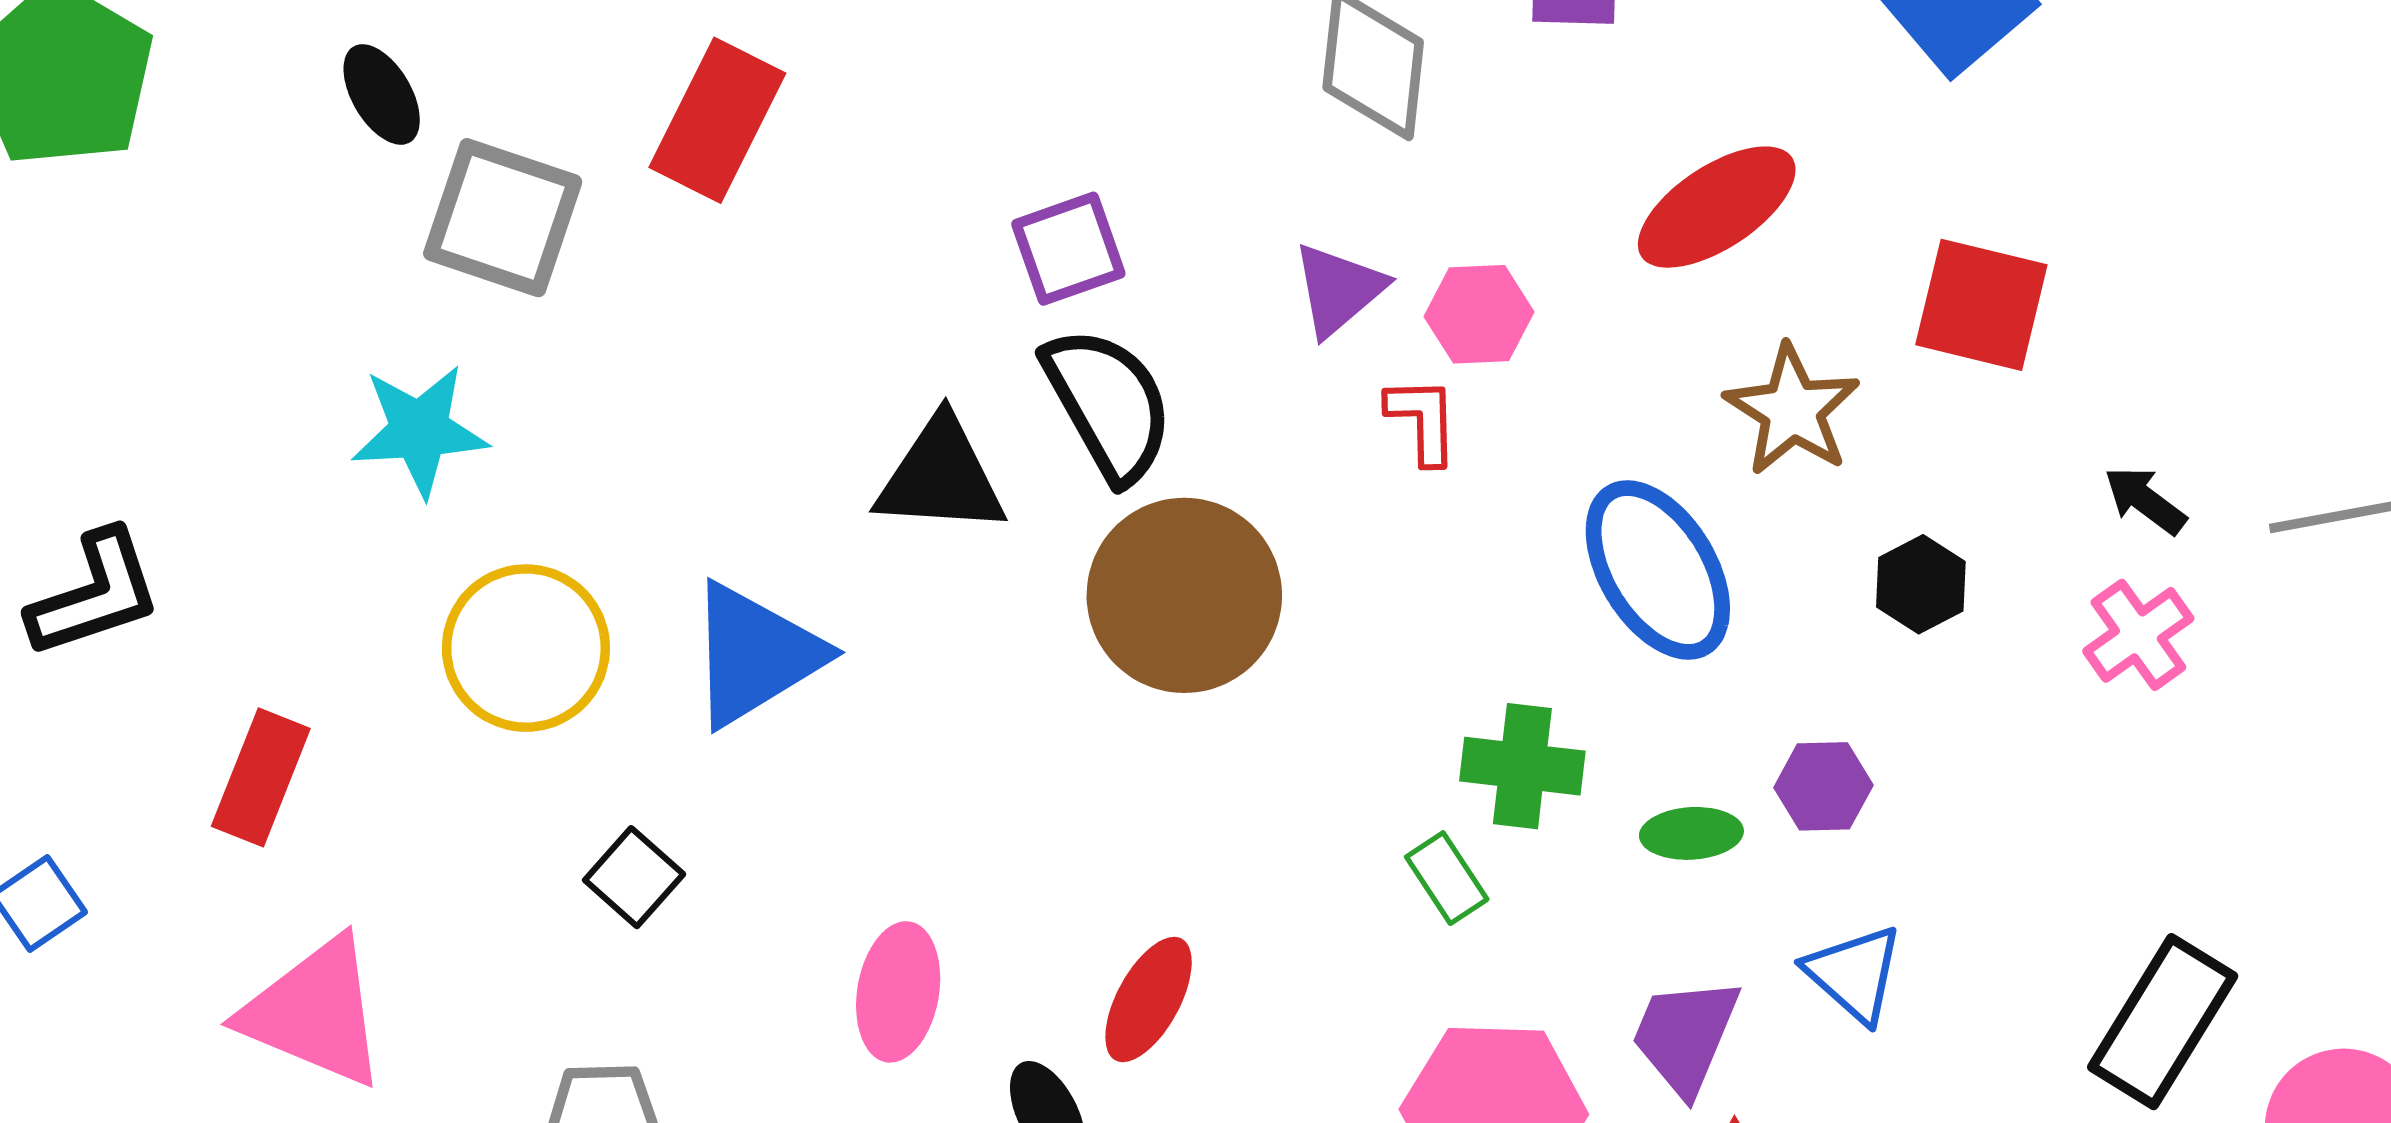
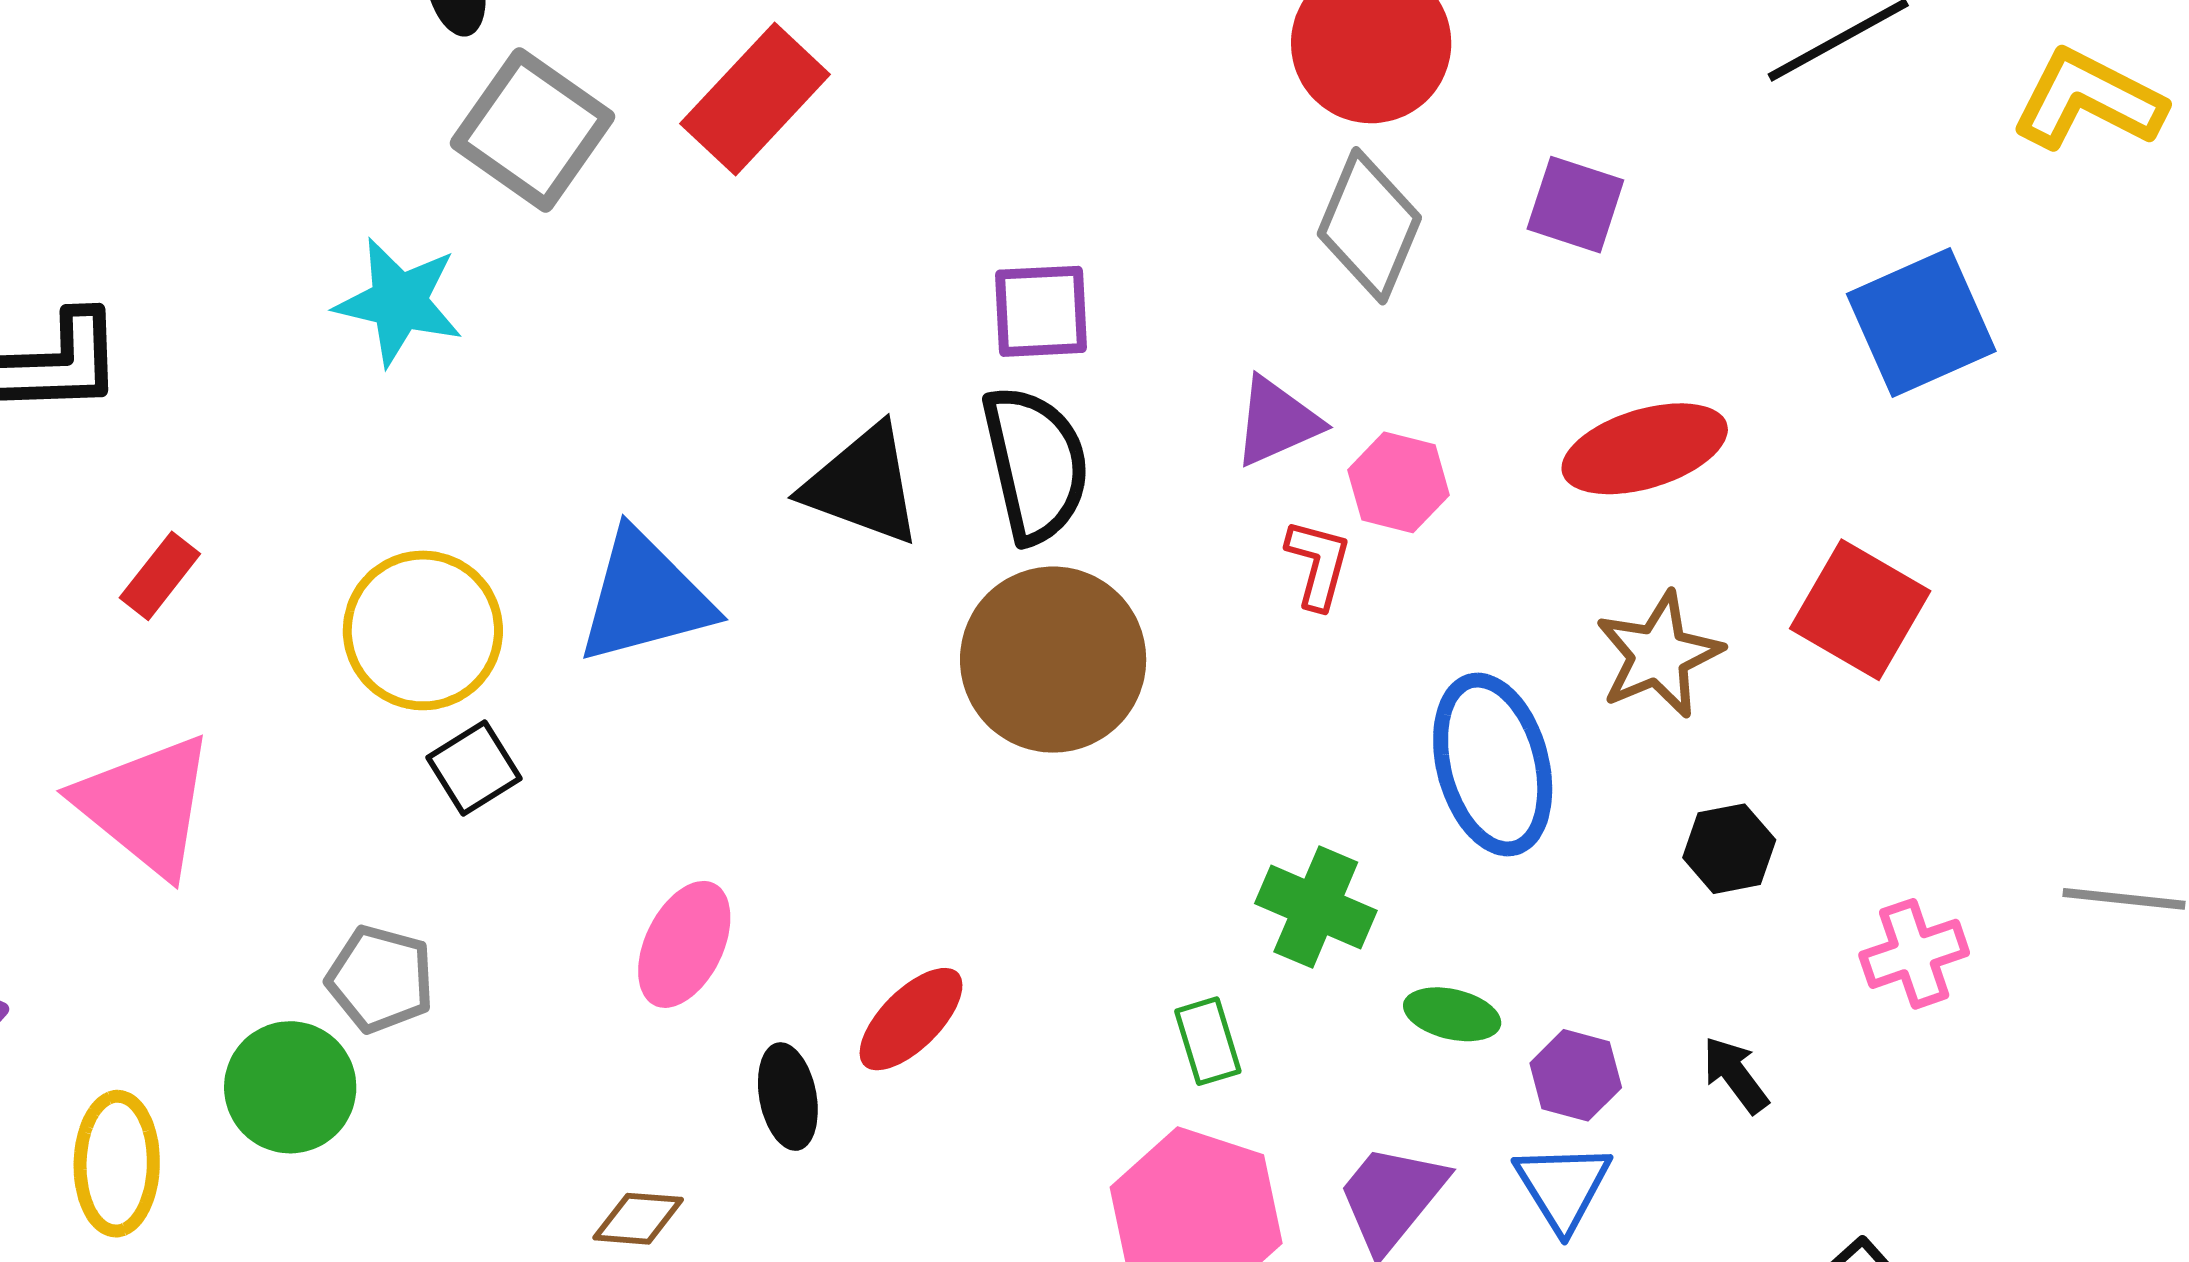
black arrow: (2145, 500) -> (1735, 1075), moved
yellow circle: (526, 648) -> (423, 630), moved
red rectangle: (261, 777) -> (160, 576), size x0.7
purple hexagon: (1823, 786) -> (1576, 1075), moved
green rectangle: (1447, 878) -> (1208, 1041), moved

